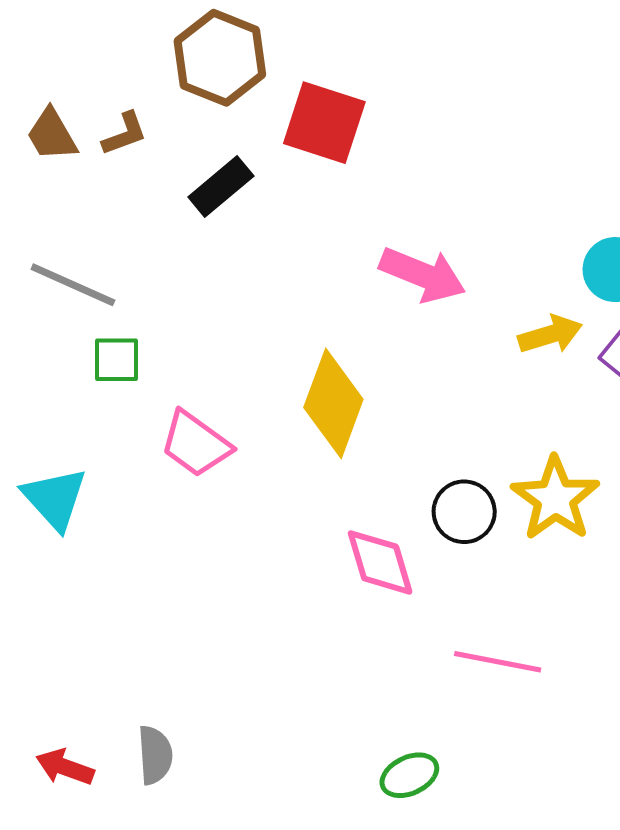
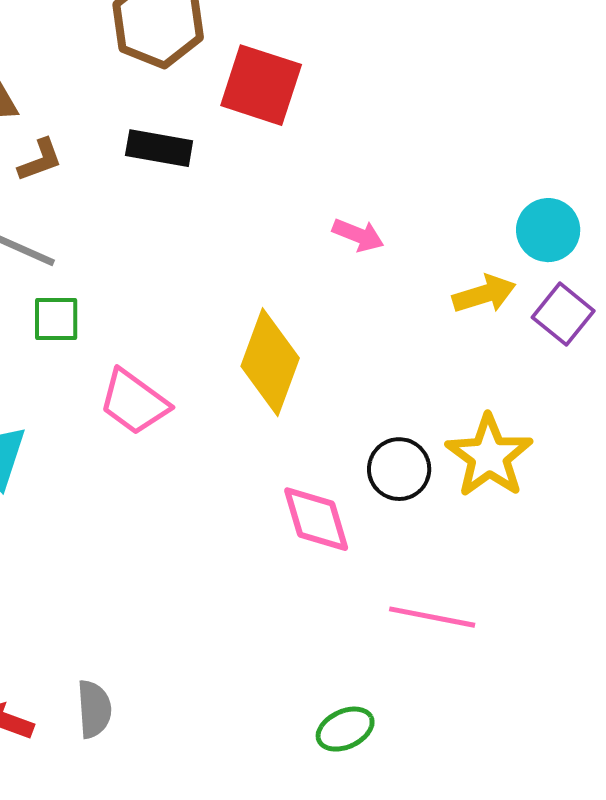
brown L-shape: (125, 134) -> (40, 160), moved
black rectangle: (221, 186) -> (159, 148), turned 50
pink arrow: (423, 275) -> (358, 235), size x0.6

